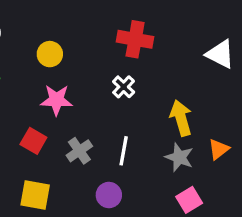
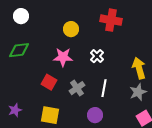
yellow circle: (50, 54) -> (71, 29), moved
white cross: (124, 87) -> (97, 56), moved
gray star: (179, 157) -> (138, 92), turned 30

